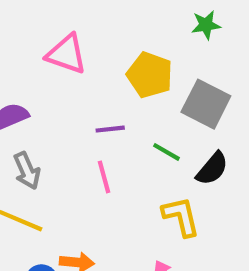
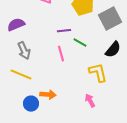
gray square: (206, 104) -> (110, 19), turned 35
green line: (166, 152) -> (80, 43), moved

